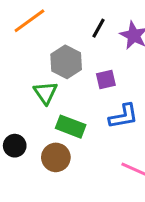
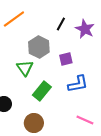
green rectangle: (71, 127) -> (42, 91), turned -72
brown circle: (56, 157) -> (34, 123), moved

